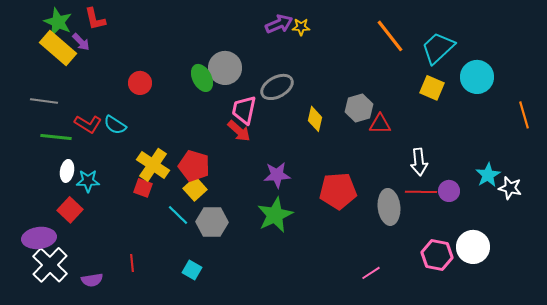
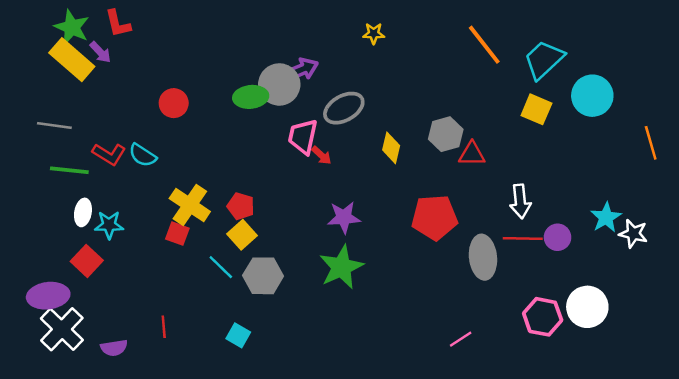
purple arrow: (279, 24) -> (302, 70), moved
green ellipse: (202, 78) -> (251, 97), turned -68
red arrow: (239, 131) -> (321, 155), moved, size x0.7
red pentagon: (194, 166) -> (241, 206), size x0.7
red pentagon: (338, 191) -> (435, 217), moved

